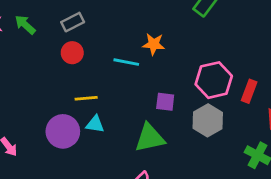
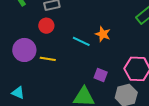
cyan triangle: (95, 124) -> (18, 93), moved
purple circle: (63, 131) -> (24, 50), moved

